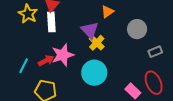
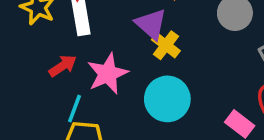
red arrow: (46, 61) -> (63, 66), moved
cyan line: (24, 66) -> (74, 109), moved

